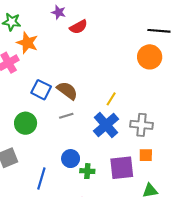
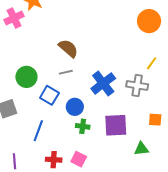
blue square: (41, 90) -> (49, 95), moved
yellow line: (111, 99) -> (152, 63), moved
orange square: (146, 155) -> (155, 120), moved
blue circle: (71, 159) -> (75, 107), moved

